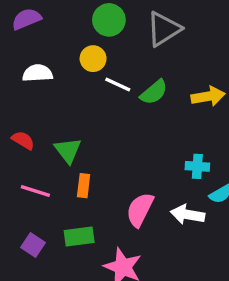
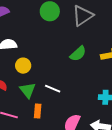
yellow circle: (93, 59) -> (23, 66), moved
white line: (118, 84) -> (53, 89), moved

